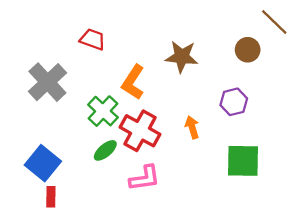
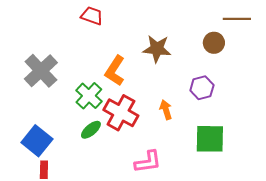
brown line: (274, 22) -> (237, 19), turned -44
red trapezoid: (93, 39) -> (92, 16), moved
pink L-shape: (145, 178) -> (148, 162), moved

